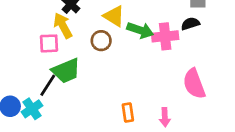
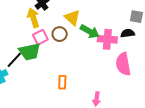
pink square: (49, 43) -> (40, 37), moved, turned -35
pink semicircle: (194, 84) -> (123, 64), moved
orange rectangle: (128, 112) -> (62, 82), moved

